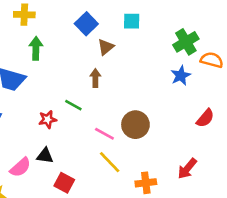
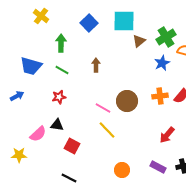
yellow cross: (24, 15) -> (41, 16), turned 35
cyan square: (132, 21) -> (124, 21), size x1.6
brown triangle: (106, 47) -> (139, 41), moved
green arrow: (36, 48) -> (61, 43), moved
green line: (73, 105) -> (62, 70), moved
orange cross: (146, 183) -> (160, 96), moved

